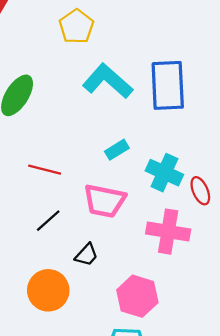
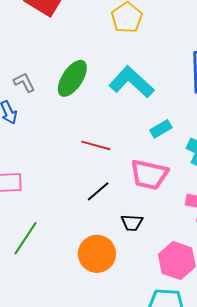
cyan L-shape: (108, 81) -> (131, 82), moved
black trapezoid: (87, 255) -> (132, 223), turned 50

